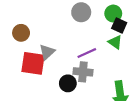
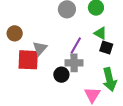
black square: (119, 26) -> (106, 48), moved
purple line: (87, 53) -> (76, 46), turned -30

